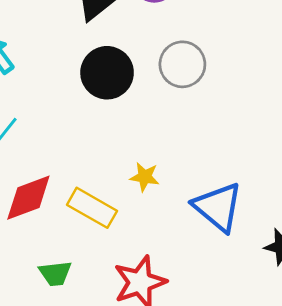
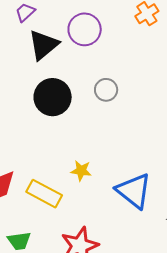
gray circle: (182, 64) -> (106, 90), size x0.7

